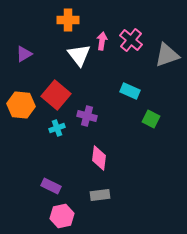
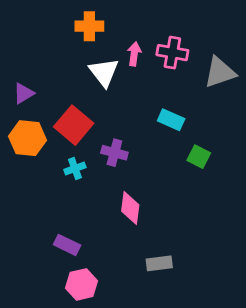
pink cross: (131, 40) -> (172, 53), turned -30
purple triangle: (24, 54) -> (24, 93), moved
gray rectangle: (100, 195) -> (159, 263), moved

